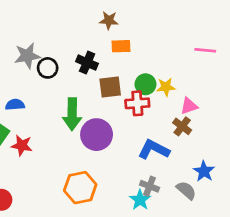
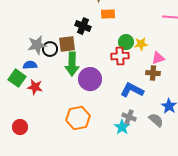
gray star: (27, 56) -> (37, 45), moved
black circle: (48, 68) -> (50, 49), moved
brown square: (110, 87) -> (67, 44), moved
blue semicircle: (15, 105) -> (30, 65), moved
brown cross: (182, 126) -> (153, 73), turned -32

